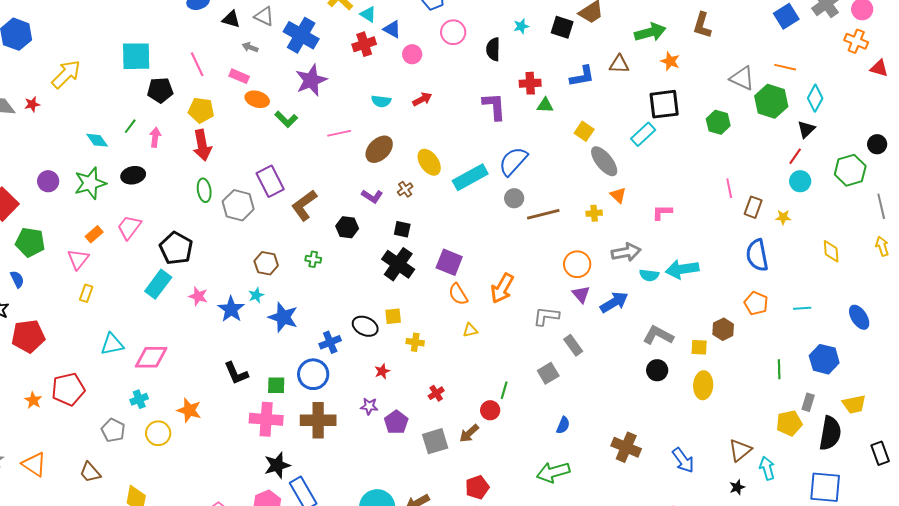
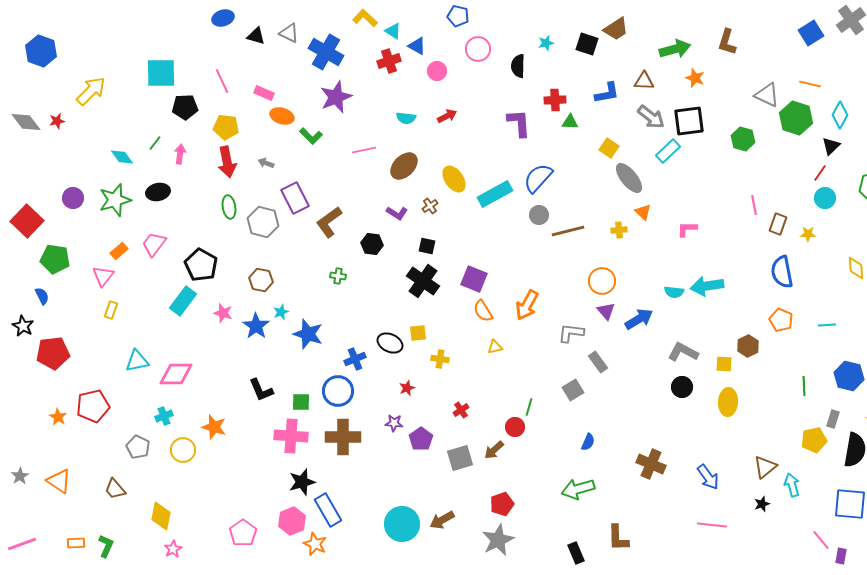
gray arrow: (250, 47) -> (266, 163), moved
gray arrow: (626, 252) -> (651, 117), moved, turned 48
brown hexagon: (266, 263) -> (261, 280), moved

